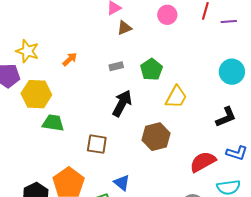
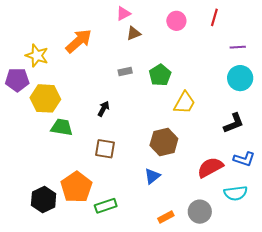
purple line: (229, 21) -> (238, 47), moved
orange arrow: (70, 59) -> (79, 41), moved, size x1.8
black arrow: (122, 103) -> (103, 109), moved, size x0.6
blue triangle: (122, 183) -> (152, 176), moved, turned 42

